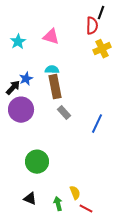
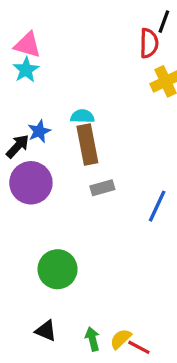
pink triangle: (51, 37) -> (28, 45), moved
gray rectangle: (64, 113) -> (102, 188), turned -64
yellow semicircle: (75, 193) -> (121, 339), moved, turned -112

